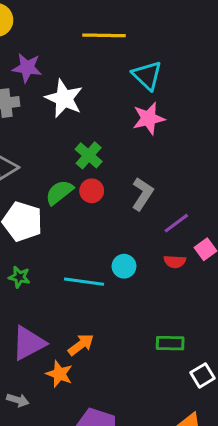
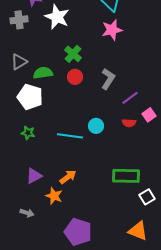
green semicircle: (59, 192) -> (43, 73), moved, turned 30
purple triangle: (29, 343) -> (34, 176), size x0.7
green rectangle: (170, 343) -> (126, 176), size x1.5

